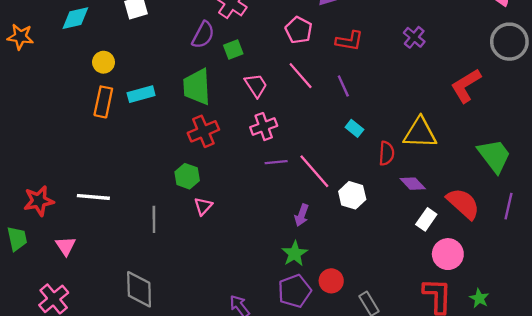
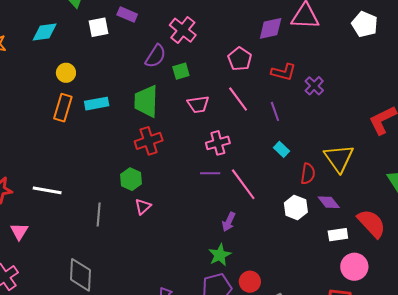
purple cross: (414, 37) -> (314, 86), moved
pink trapezoid: (256, 85) -> (198, 104), turned 110
pink cross: (264, 127) -> (218, 143), moved
yellow triangle: (420, 133) -> (339, 158), turned 48
white hexagon: (352, 195) -> (296, 207), moved
white rectangle: (426, 219) -> (338, 235), turned 42

